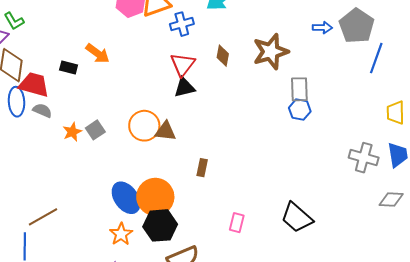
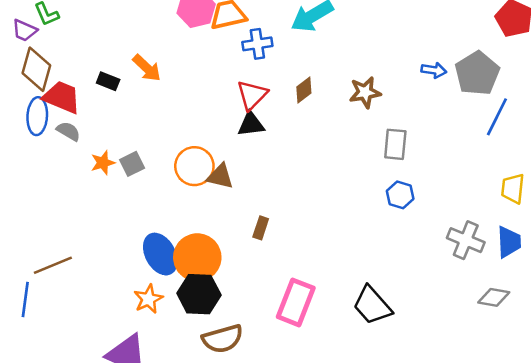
brown star: (271, 52) -> (365, 92), size x0.7
brown diamond: (223, 56) -> (304, 90), turned 35
blue hexagon: (300, 110) -> (400, 195), moved
pink rectangle: (237, 223) -> (296, 302), size x1.8

